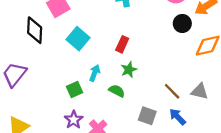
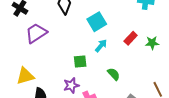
green star: (129, 70) -> (152, 43), moved
cyan arrow: (95, 73) -> (101, 46), moved

